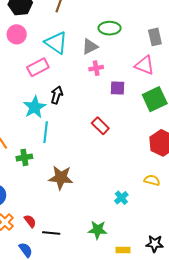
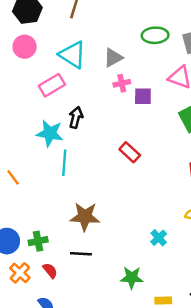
green ellipse: (110, 28) -> (155, 35), moved
purple square: (118, 88) -> (143, 96), moved
cyan star: (35, 107) -> (50, 133), turned -30
green cross: (24, 157) -> (38, 241), moved
black line: (51, 233) -> (81, 254), moved

